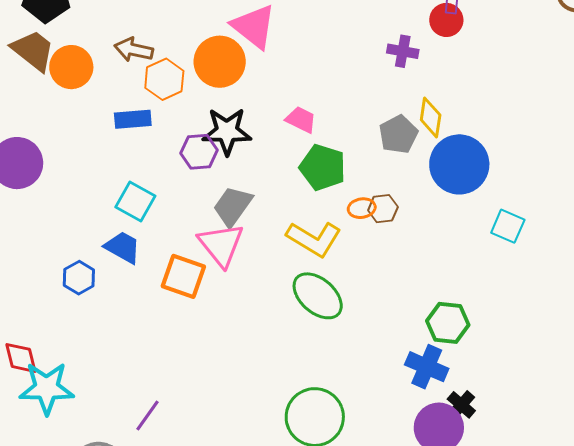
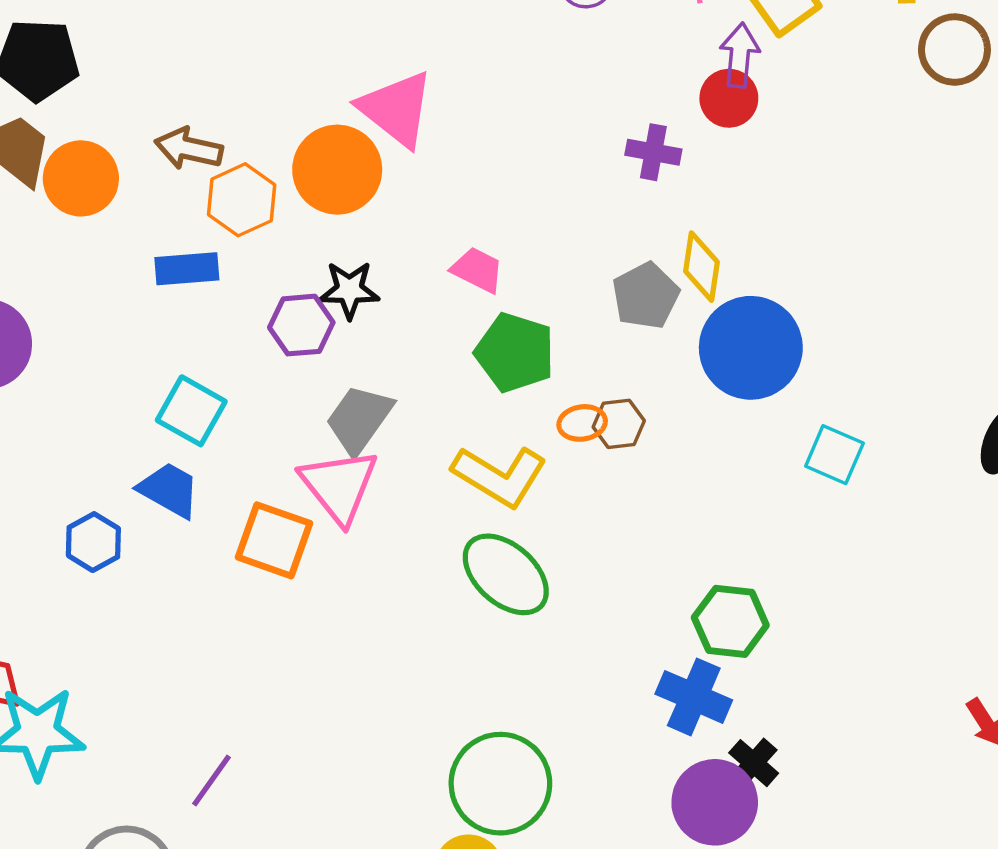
black star: (227, 131) -> (349, 290), size x0.7

